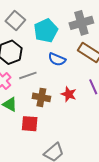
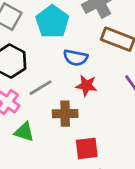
red star: (69, 94) -> (86, 86), moved
red square: (30, 124) -> (87, 148), moved

